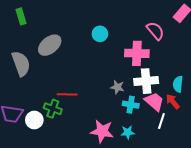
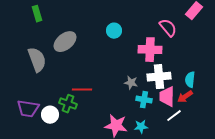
pink trapezoid: (154, 102) -> (167, 97), turned -130
red arrow: (173, 102) -> (185, 97), turned -84
white line: (161, 121) -> (174, 116), turned 35

